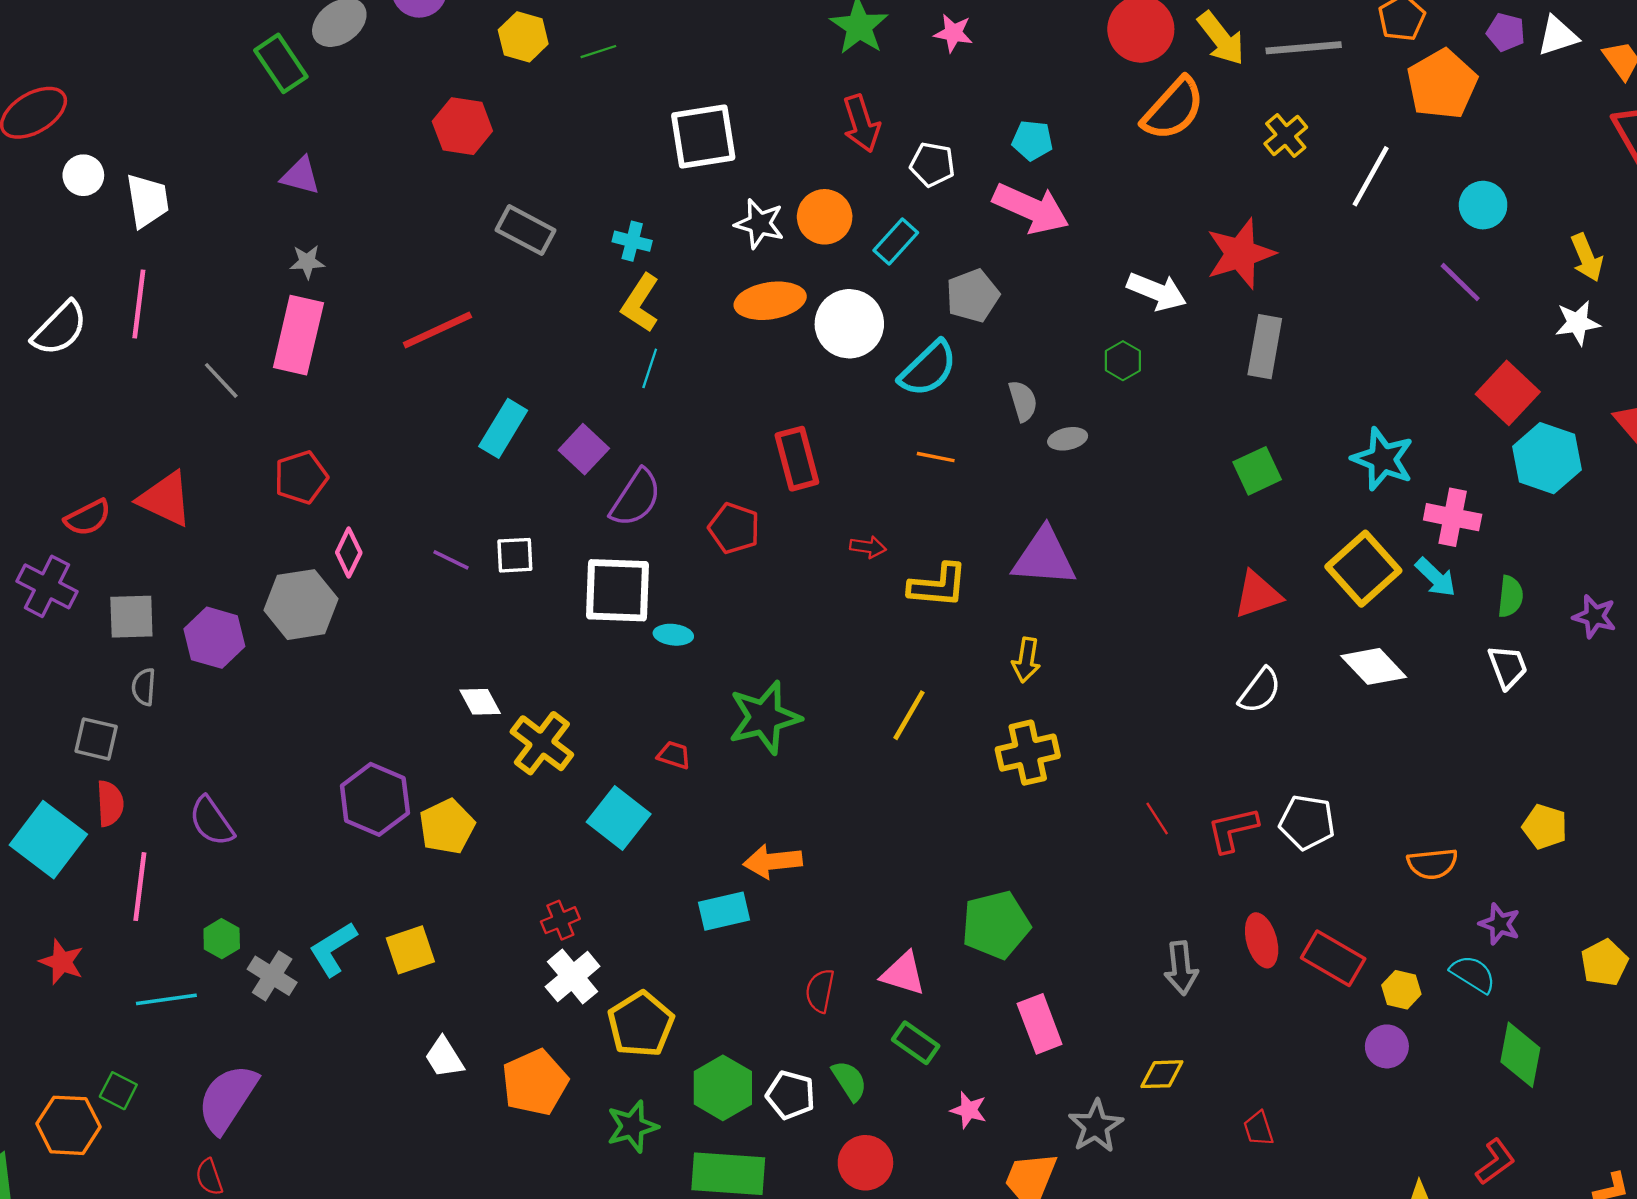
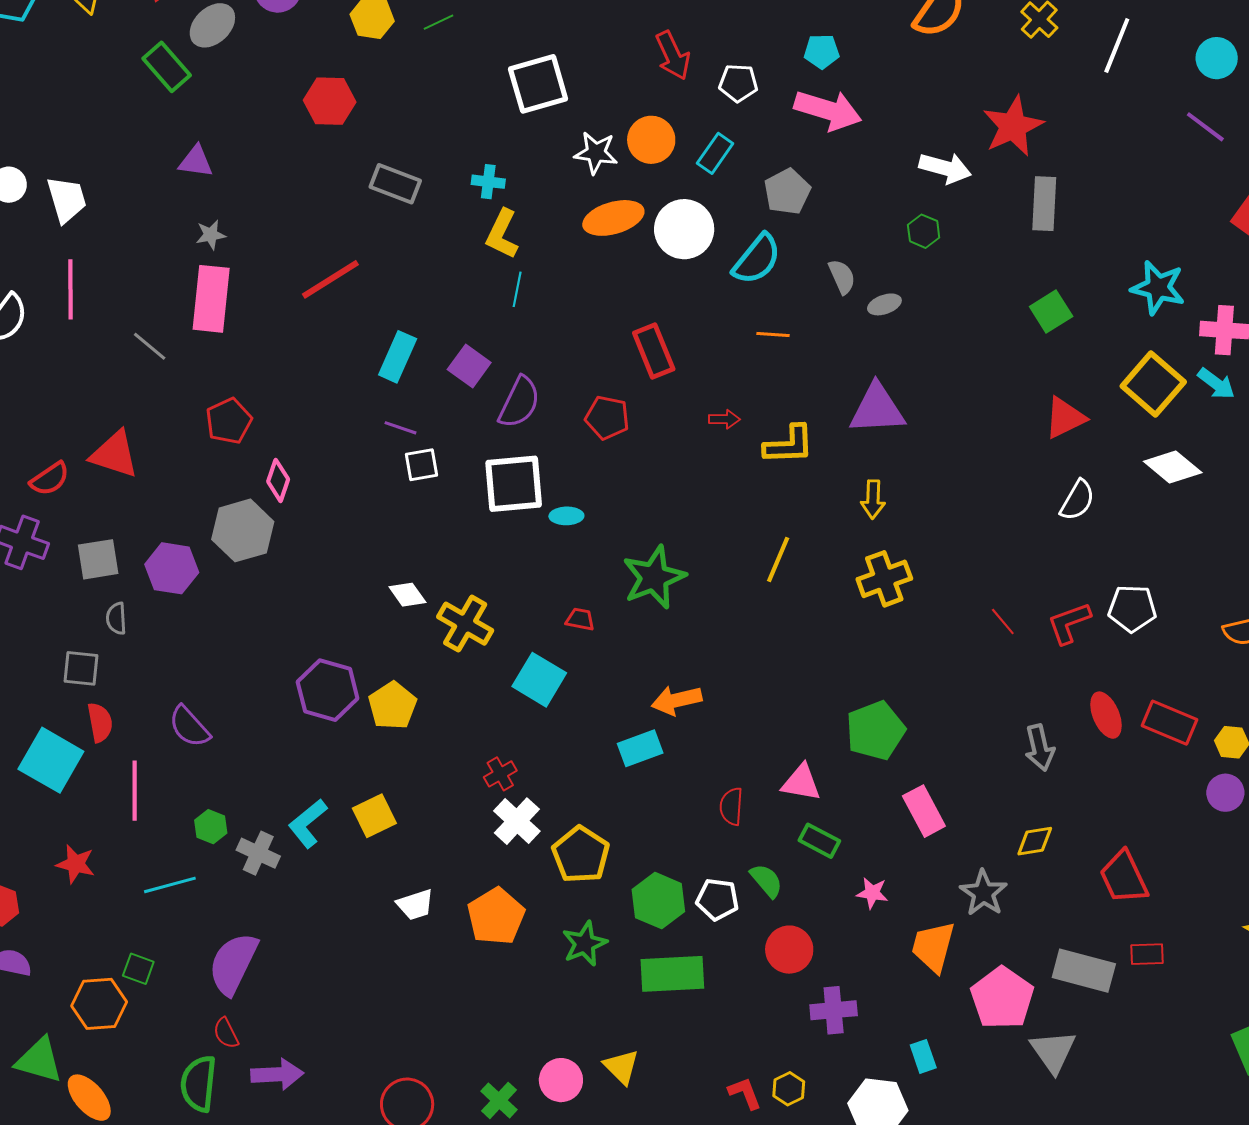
purple line: (451, 560) -> (400, 428), moved
white trapezoid: (444, 1057) -> (415, 905), turned -69
red trapezoid: (1259, 1129) -> (1124, 877), size x1.8

